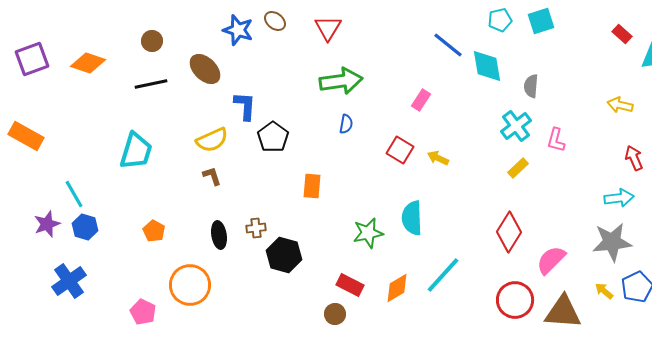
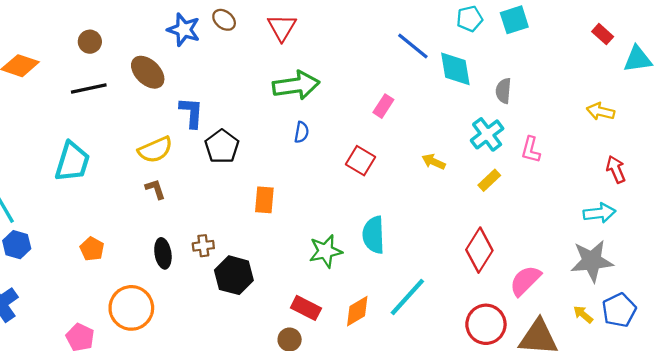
yellow arrow: (438, 158) -> (434, 162), moved

